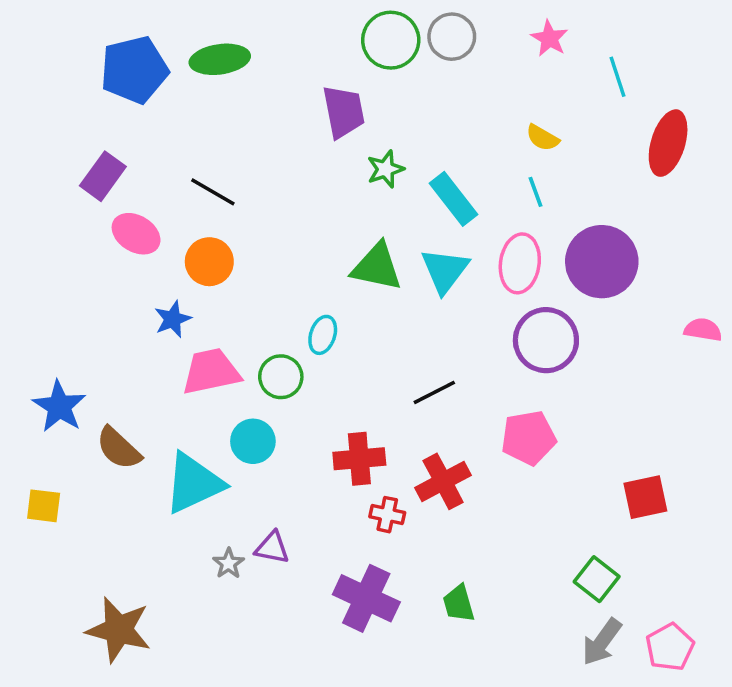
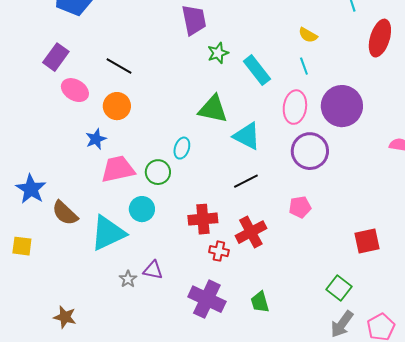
cyan triangle: (445, 270) -> (247, 136), moved, turned -40
pink pentagon: (529, 438) -> (300, 207), size x0.7
brown star: (119, 630) -> (65, 317), size x0.6

